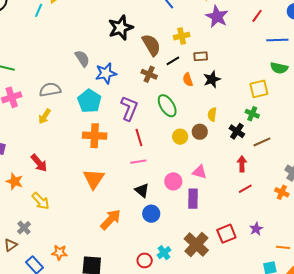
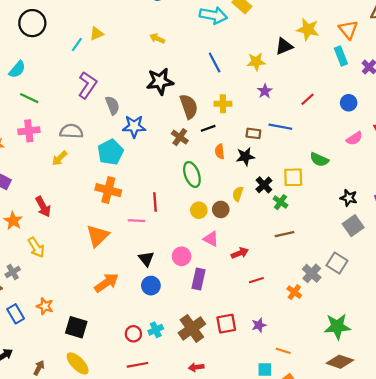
purple star: (217, 17) -> (265, 91), size x0.6
blue line: (277, 40) -> (280, 127), moved
brown rectangle: (201, 56) -> (253, 133), moved
purple L-shape: (129, 108) -> (87, 85), moved
black cross: (237, 131) -> (264, 185), moved
pink line: (138, 162) -> (136, 221), moved
red arrow: (242, 164) -> (240, 253), moved, turned 56
pink triangle: (200, 172) -> (211, 239), moved

